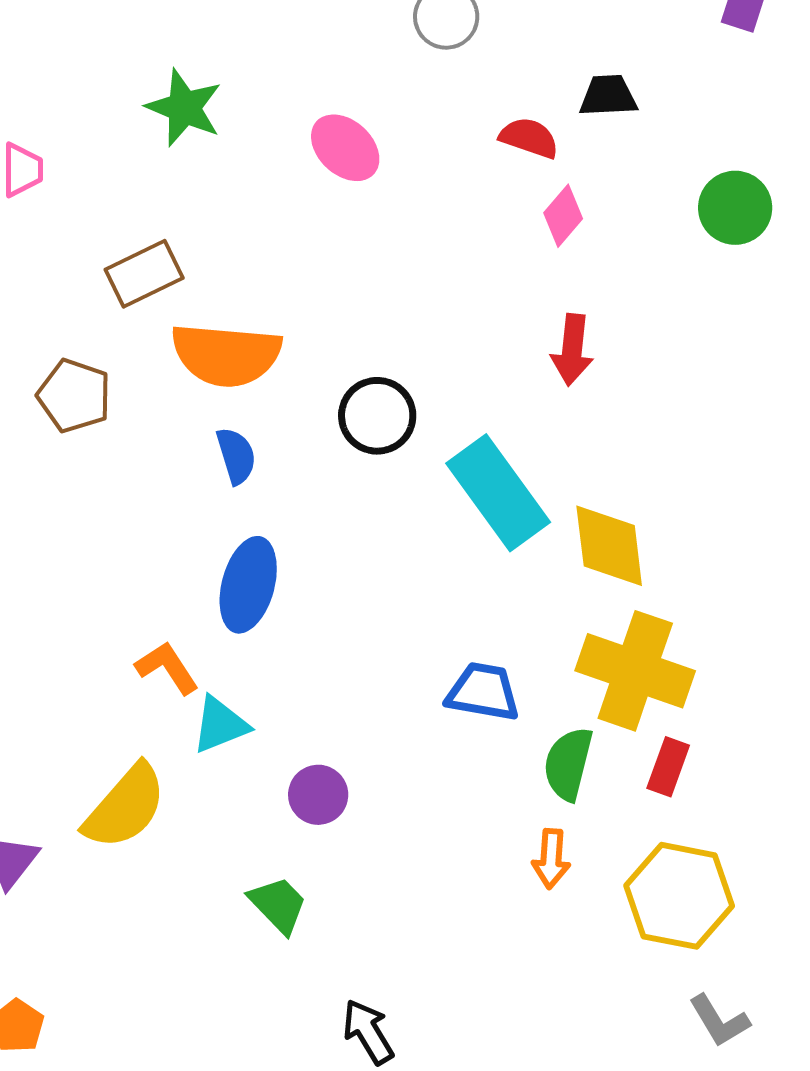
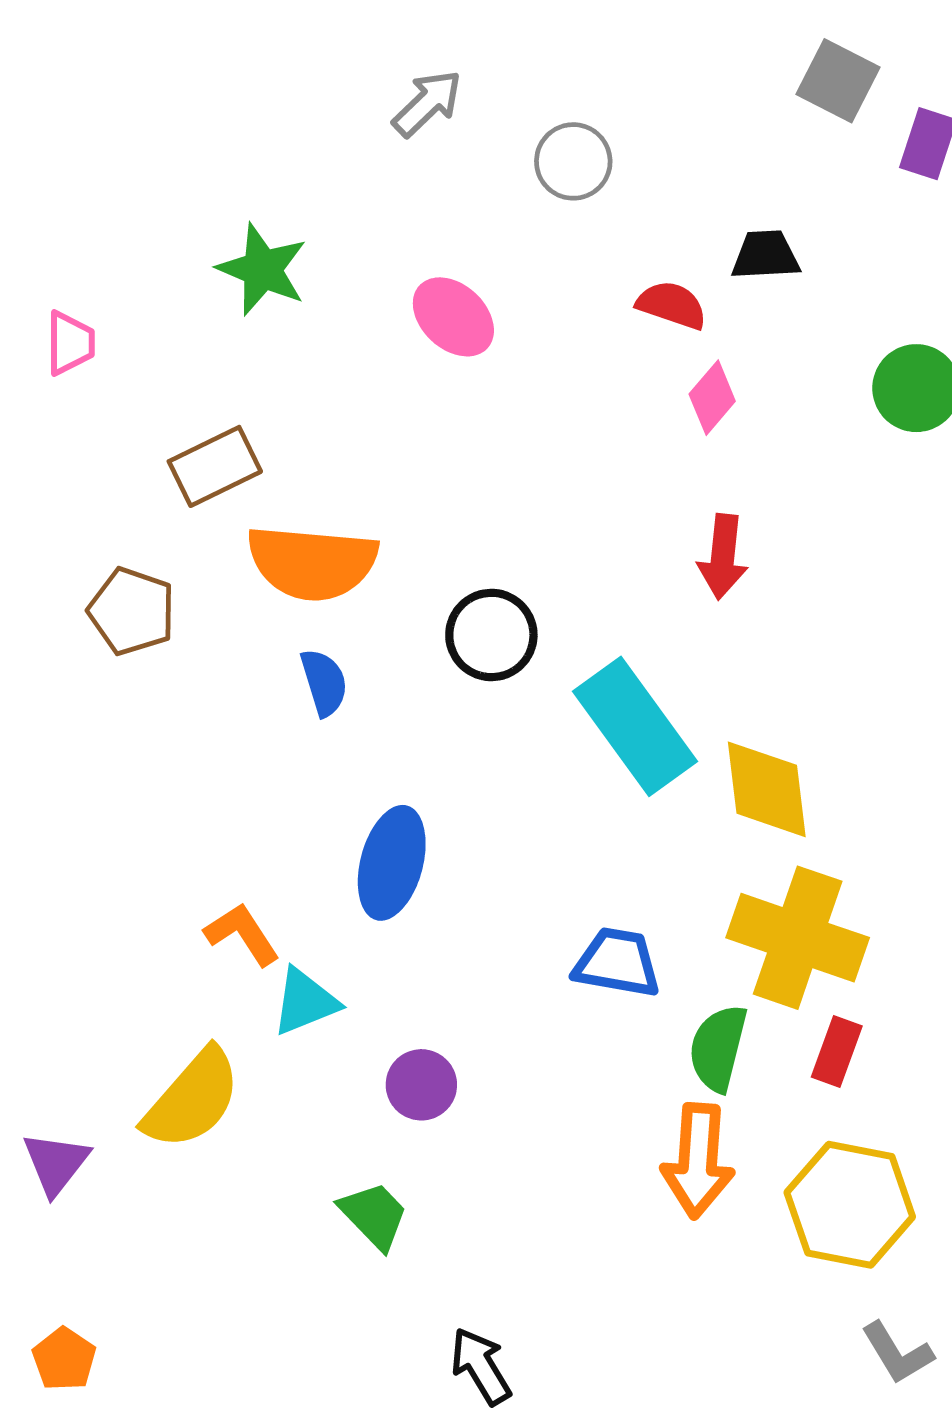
blue ellipse: (248, 585) -> (392, 863), moved
orange arrow: (551, 859) -> (698, 1161), size x1.6

